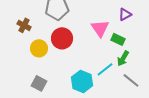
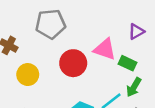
pink triangle: (100, 28) -> (105, 49), turned -36
red circle: (62, 38) -> (73, 63), moved

